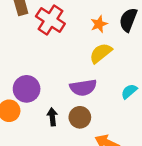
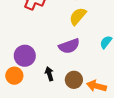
brown circle: (80, 117) -> (74, 80), moved

